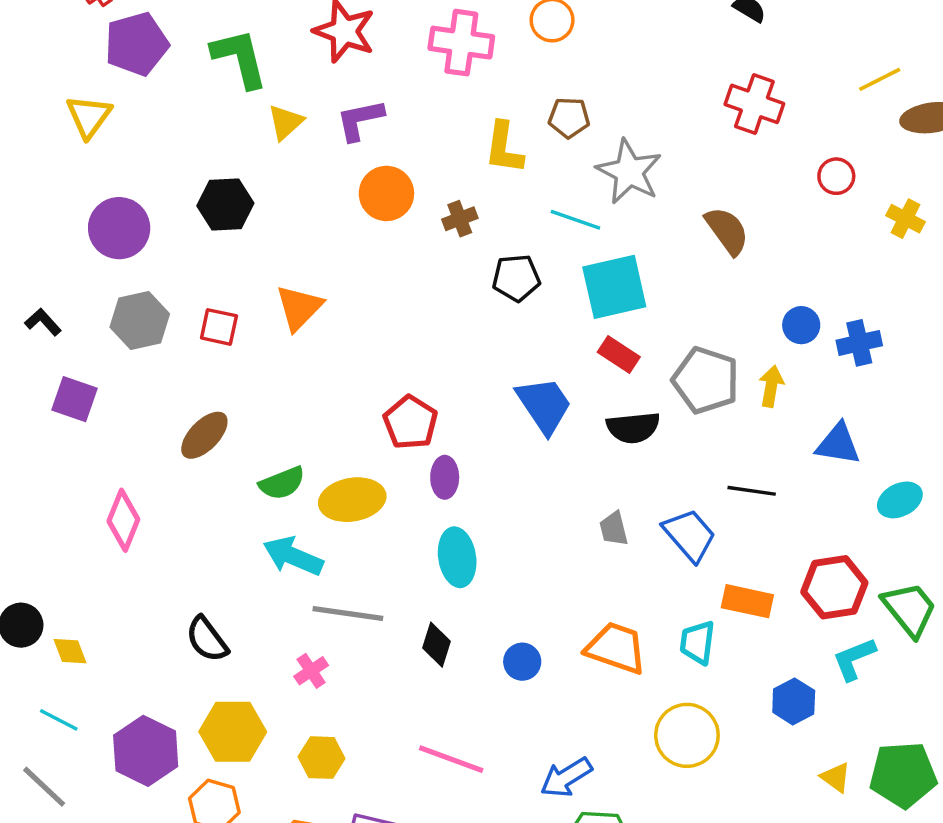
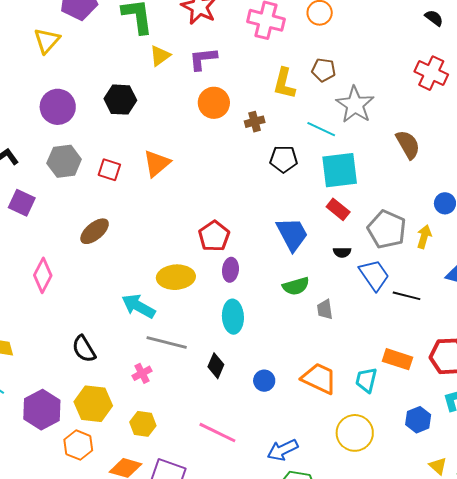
black semicircle: (633, 428) -> (342, 252), size x0.6
green semicircle: (282, 483) -> (296, 286), moved
blue trapezoid: (689, 535) -> (374, 275), moved

